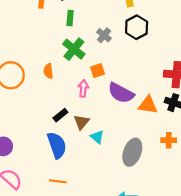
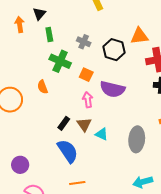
black hexagon: (137, 27) -> (114, 50), moved
orange square: (97, 70) -> (86, 75), turned -32
pink arrow: (83, 88) -> (88, 100), moved
orange triangle: (148, 105) -> (139, 36), moved

